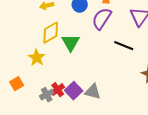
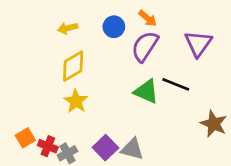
green triangle: (71, 43) -> (146, 91), moved, turned -36
yellow star: (37, 58) -> (76, 101), moved
red cross: (58, 90) -> (48, 146), moved, turned -32

